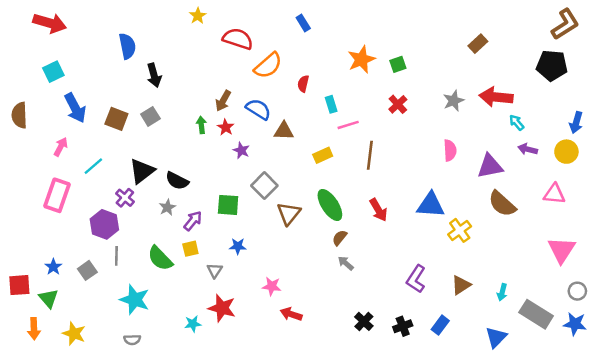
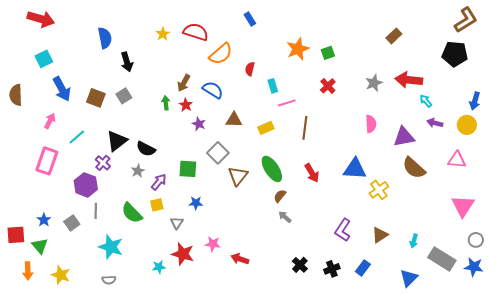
yellow star: (198, 16) -> (163, 34), moved
brown triangle: (284, 131) -> (234, 120), moved
pink star: (272, 286) -> (213, 244), moved

